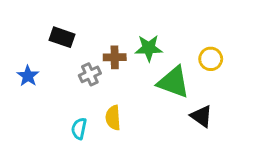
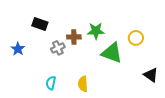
black triangle: (201, 116) -> (151, 75), moved
yellow semicircle: (113, 118) -> (83, 84), moved

